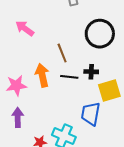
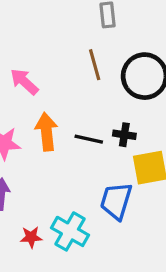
pink arrow: (25, 28) -> (24, 82), moved
brown line: (62, 53) -> (95, 65), moved

